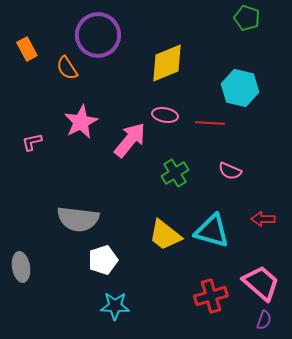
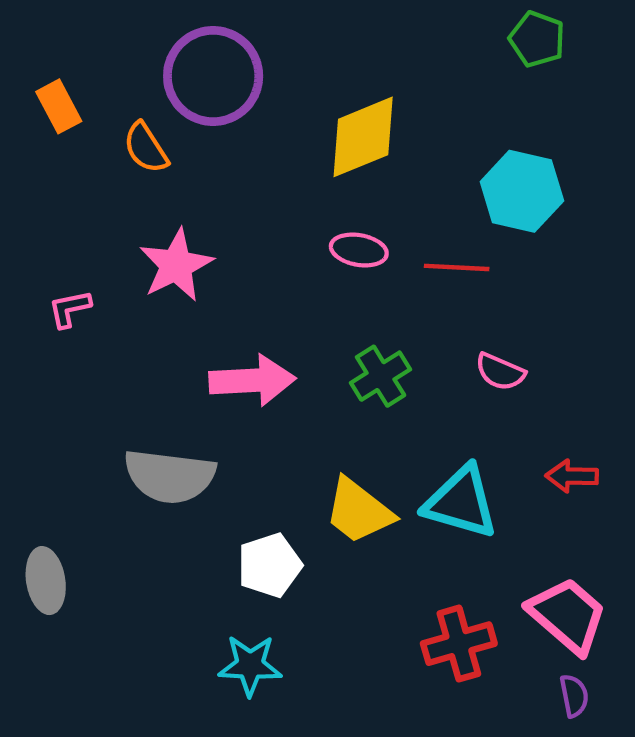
pink arrow: (130, 140) -> (252, 380), moved, turned 48
white pentagon: (103, 260) -> (270, 565), moved
purple semicircle: (264, 320) -> (574, 696), turned -30

